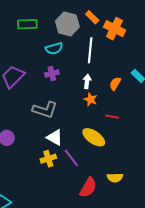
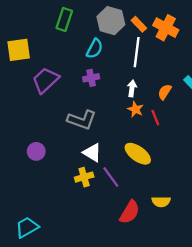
orange rectangle: (92, 17) -> (139, 24), moved
green rectangle: (27, 24) -> (64, 19), turned -72
cyan semicircle: (54, 48) -> (95, 49), turned -48
red line: (112, 117) -> (155, 118), moved, turned 56

